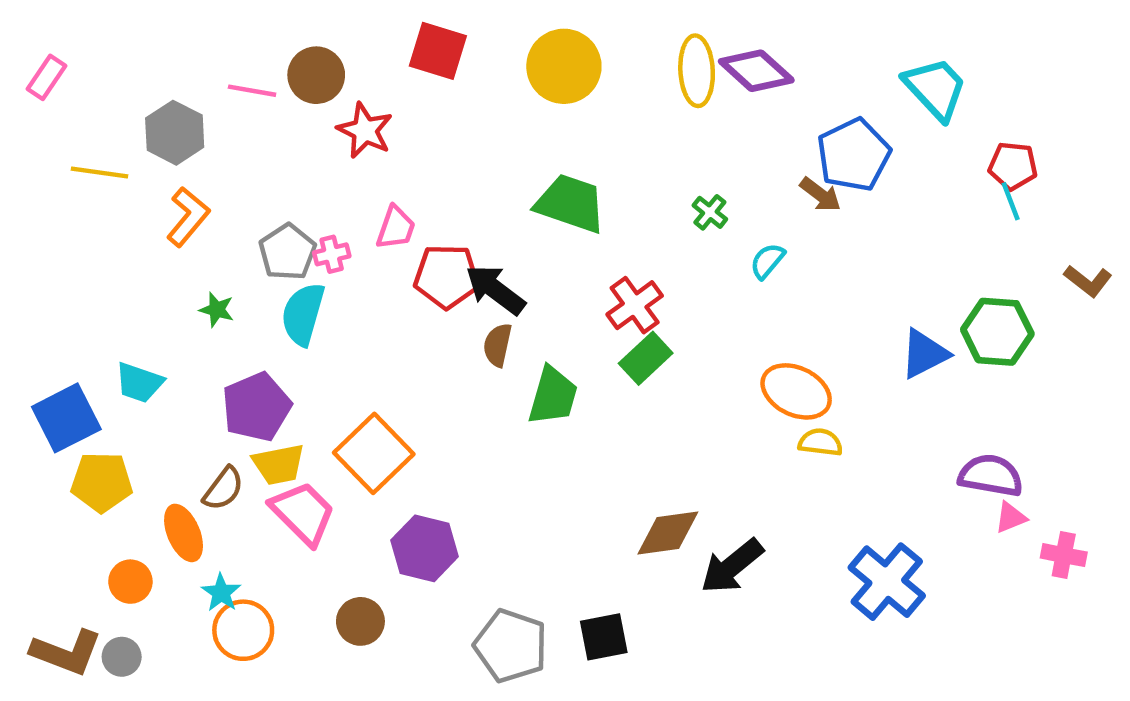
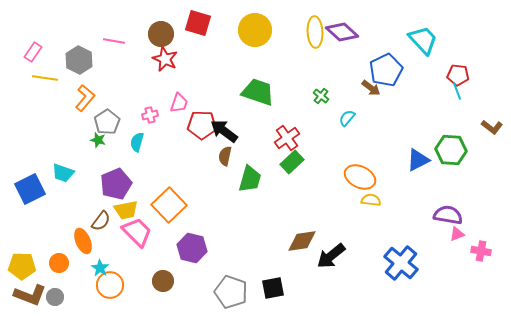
brown circle: (316, 75) -> (161, 34), moved
pink rectangle: (46, 77) -> (33, 52), moved
gray pentagon: (287, 252) -> (107, 122), moved
cyan semicircle: (303, 314) -> (137, 142), size x0.7
yellow pentagon: (102, 482) -> (22, 266), moved

